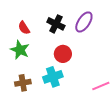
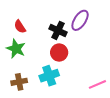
black cross: (56, 24) -> (58, 30), moved

